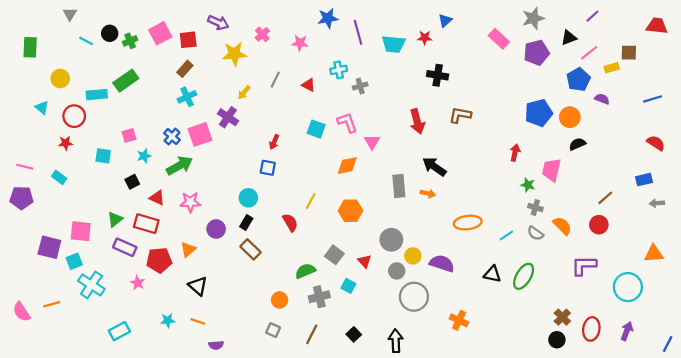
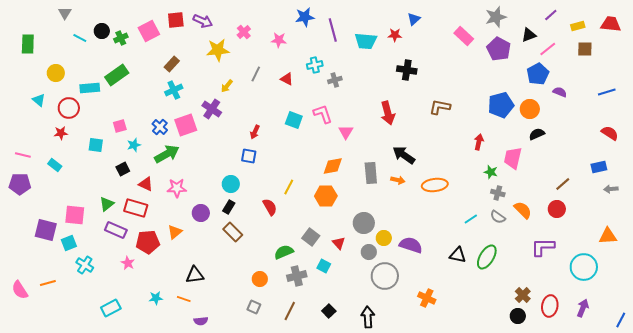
red square: (188, 40) -> (176, 20), moved
purple pentagon: (536, 53) -> (499, 49), turned -30
yellow rectangle: (612, 68) -> (578, 26), moved
brown L-shape: (460, 115) -> (440, 107), moved
orange diamond: (347, 166) -> (333, 166), moved
orange ellipse: (468, 223) -> (435, 185), moved
cyan cross: (91, 285) -> (85, 265), size x0.7
black triangle: (198, 286) -> (195, 275), moved, turned -48

